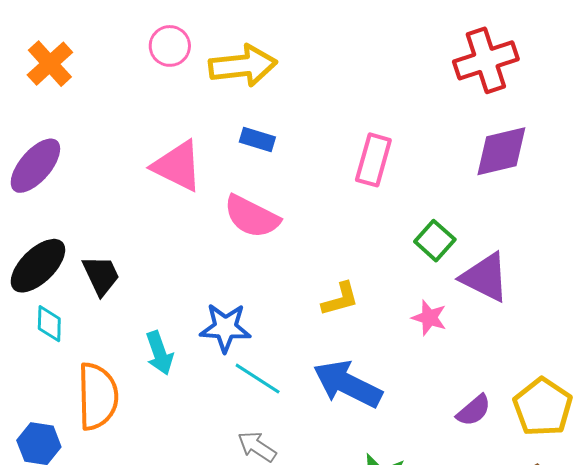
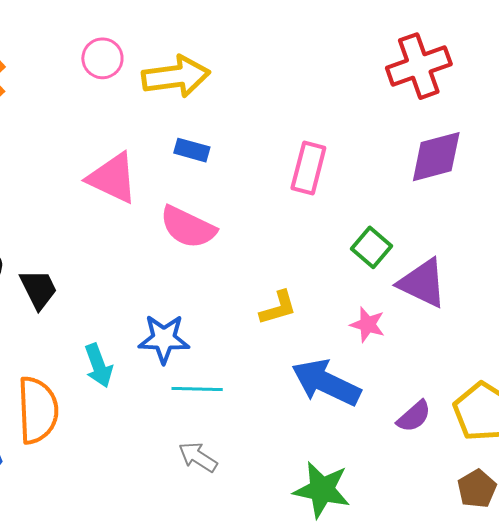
cyan line: (258, 379) -> (197, 389), turned -30
blue arrow: (348, 384) -> (326, 383), moved

